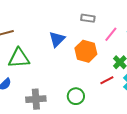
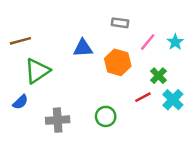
blue triangle: (57, 39) -> (83, 48), turned 42
green triangle: (19, 58) -> (37, 71), turned -30

